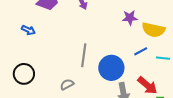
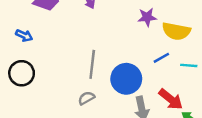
black circle: (24, 74) -> (22, 73), moved
gray semicircle: (67, 84) -> (86, 98), moved

